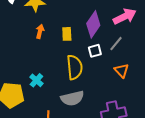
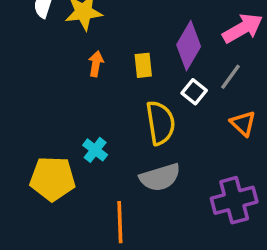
white square: (95, 51) -> (194, 92), turned -32

